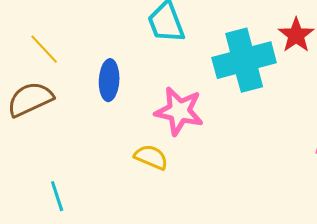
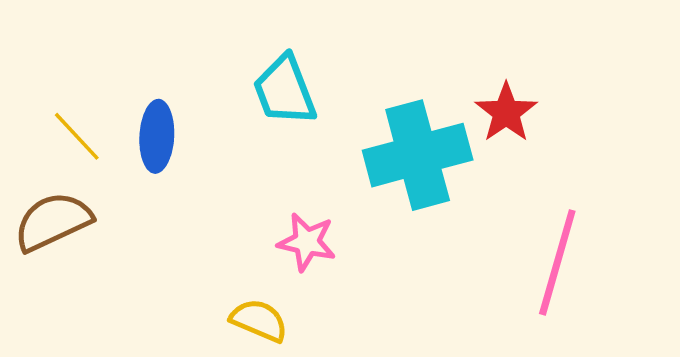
blue ellipse: (109, 80) -> (157, 136), moved
pink star: (179, 111) -> (307, 242), size x0.7

